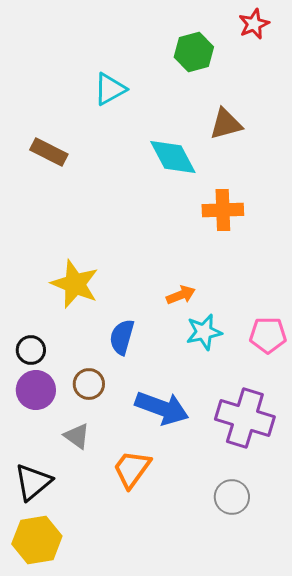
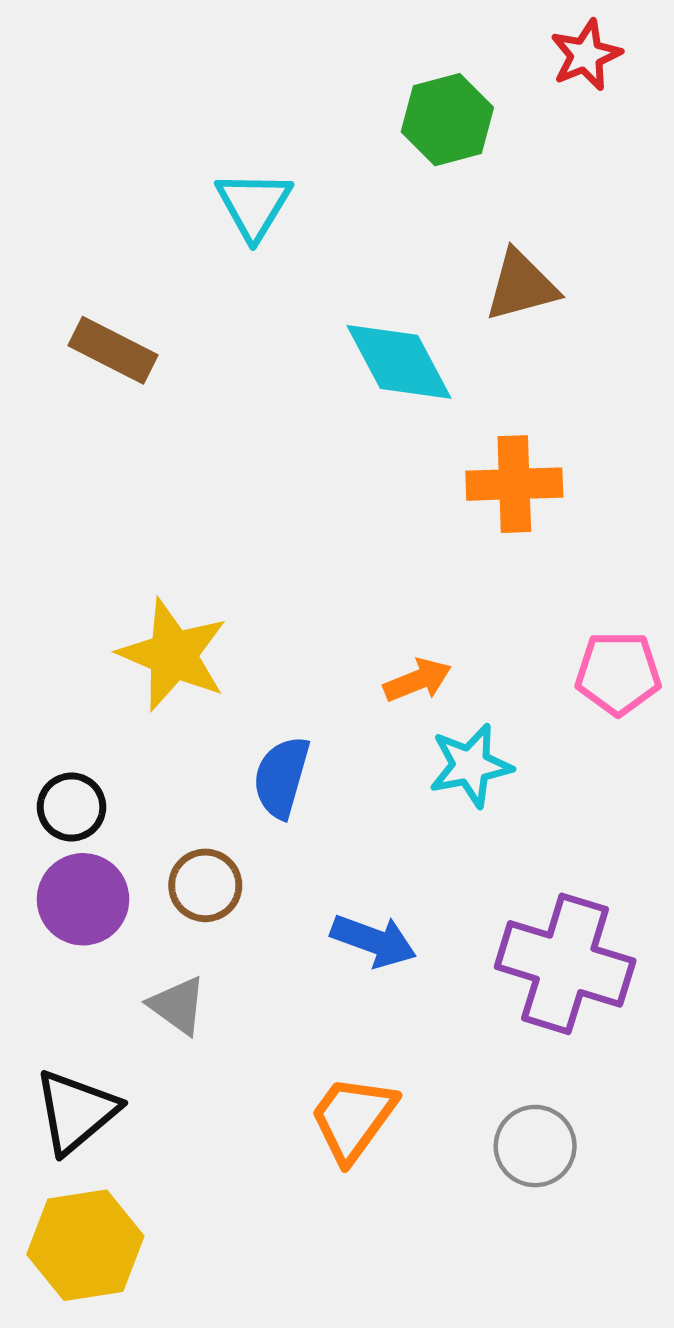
cyan triangle: (110, 89) -> (254, 205), turned -30
pink pentagon: (268, 335) -> (618, 673), moved
blue arrow: (162, 408) -> (374, 941), size x0.7
orange trapezoid: (132, 469) -> (353, 1118), moved

